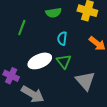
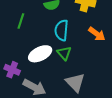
cyan semicircle: (62, 38) -> (62, 30), size x1.5
gray triangle: (85, 81) -> (75, 82), moved

